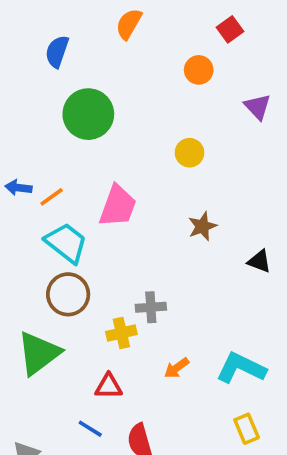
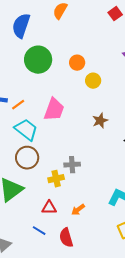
blue semicircle: (57, 52) -> (21, 26), size x1.4
orange circle: (199, 70) -> (77, 63), moved
orange arrow: (177, 368) -> (78, 210), moved

